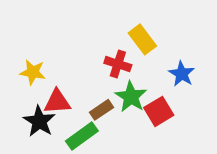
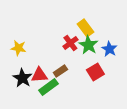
red cross: (118, 64) -> (70, 43), turned 35
green star: (131, 97) -> (88, 45), moved
red triangle: (57, 102) -> (39, 75), moved

